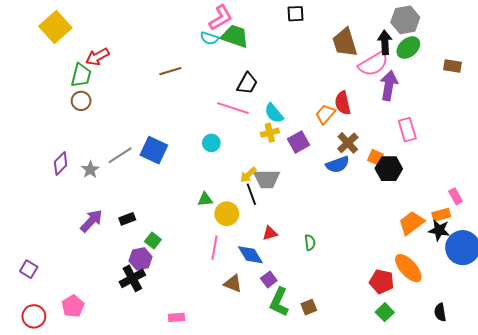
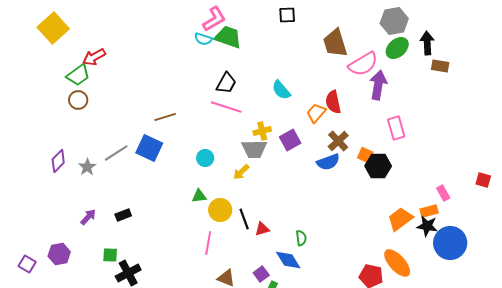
black arrow: (385, 42) -> (427, 43), moved
brown line: (170, 71) -> (165, 117), moved
green trapezoid: (81, 75) -> (78, 75), turned 40
black trapezoid: (247, 83) -> (226, 83), moved
cyan semicircle: (274, 113) -> (281, 90), moved
cyan circle: (211, 143) -> (205, 158), moved
gray trapezoid: (267, 179) -> (254, 149), moved
black line: (251, 194) -> (244, 219), moved
purple arrow: (91, 221) -> (88, 217), size x0.7
green square: (153, 240) -> (110, 255), moved, turned -35
blue diamond: (250, 255) -> (288, 260), moved
purple hexagon: (141, 259) -> (59, 254), moved

